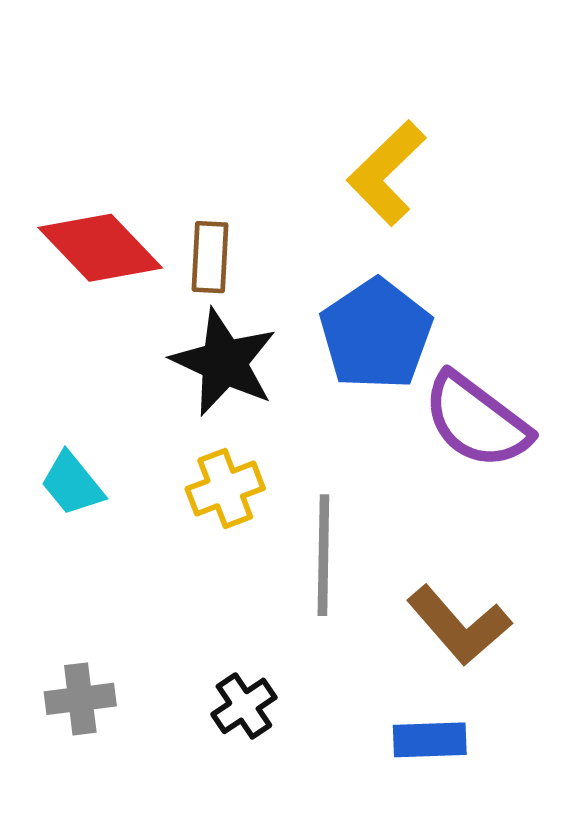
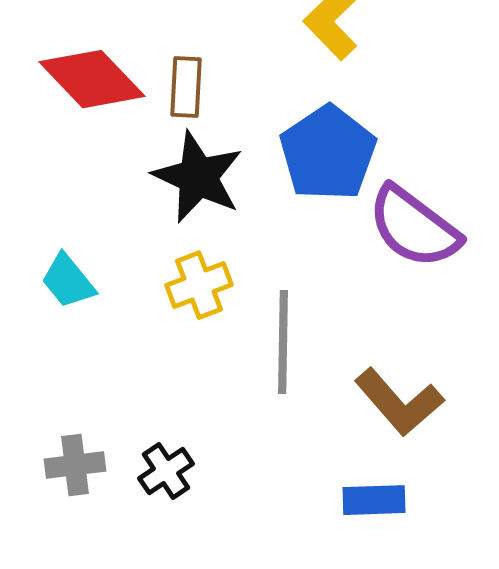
black cross: (244, 706) -> (166, 471), moved

